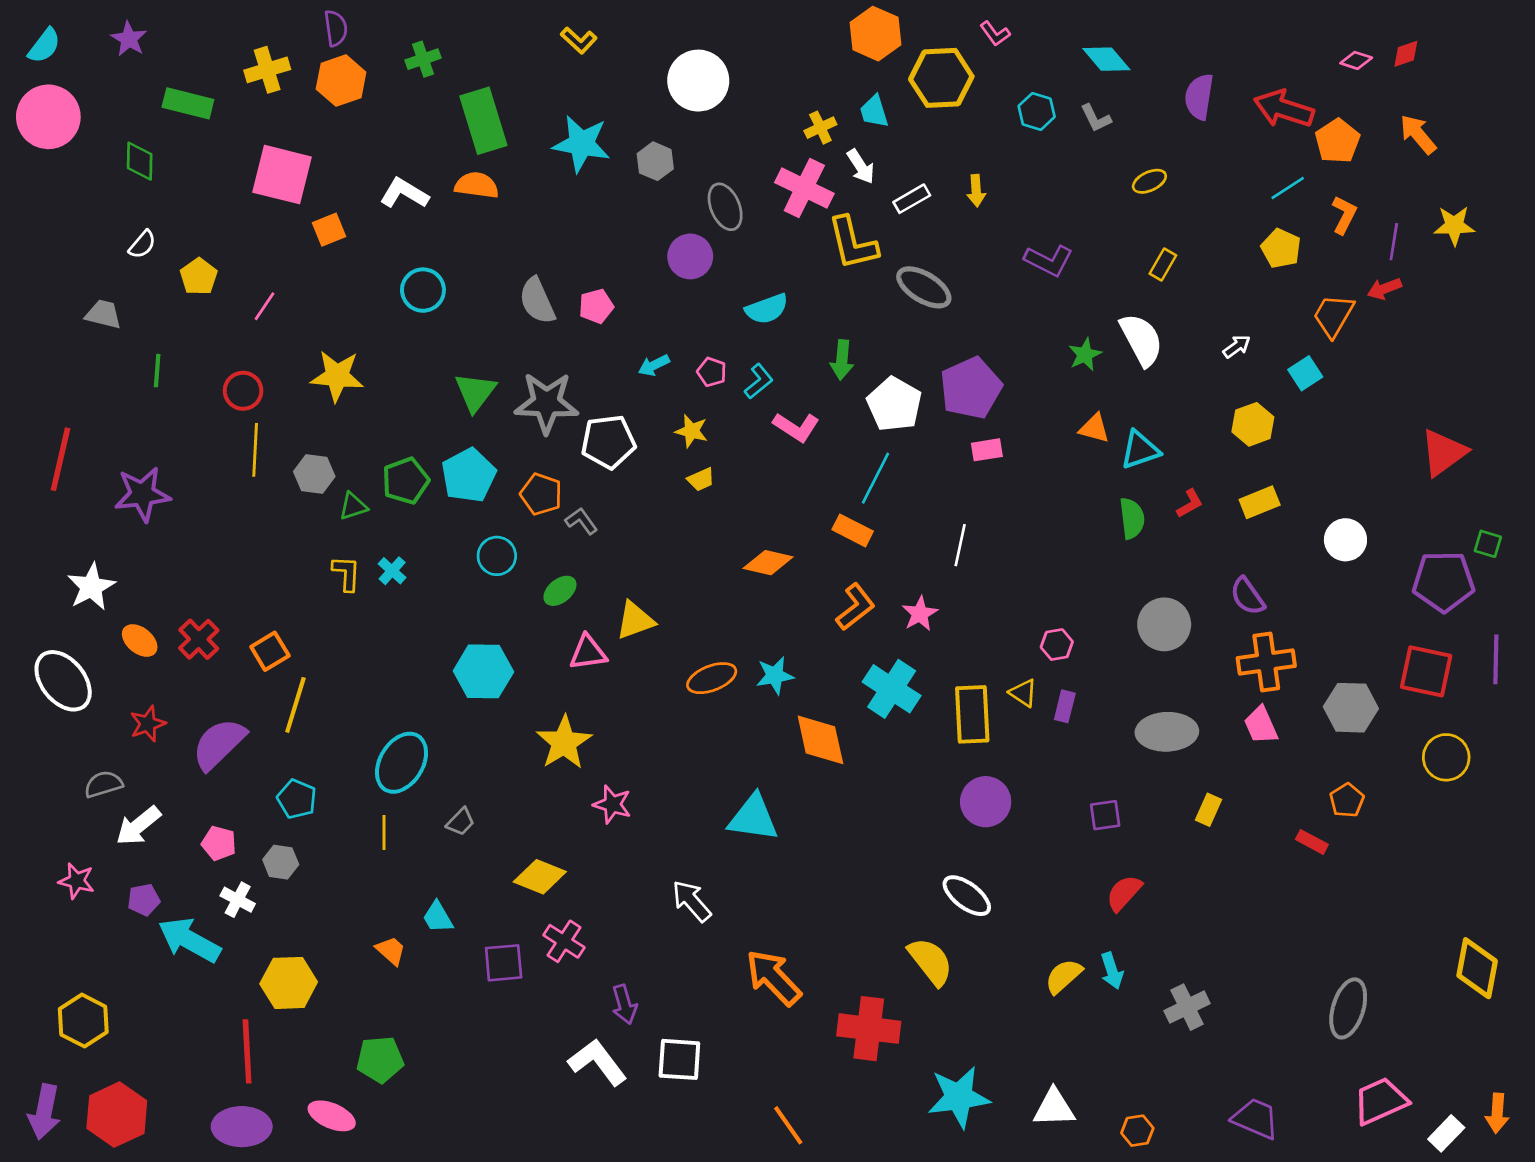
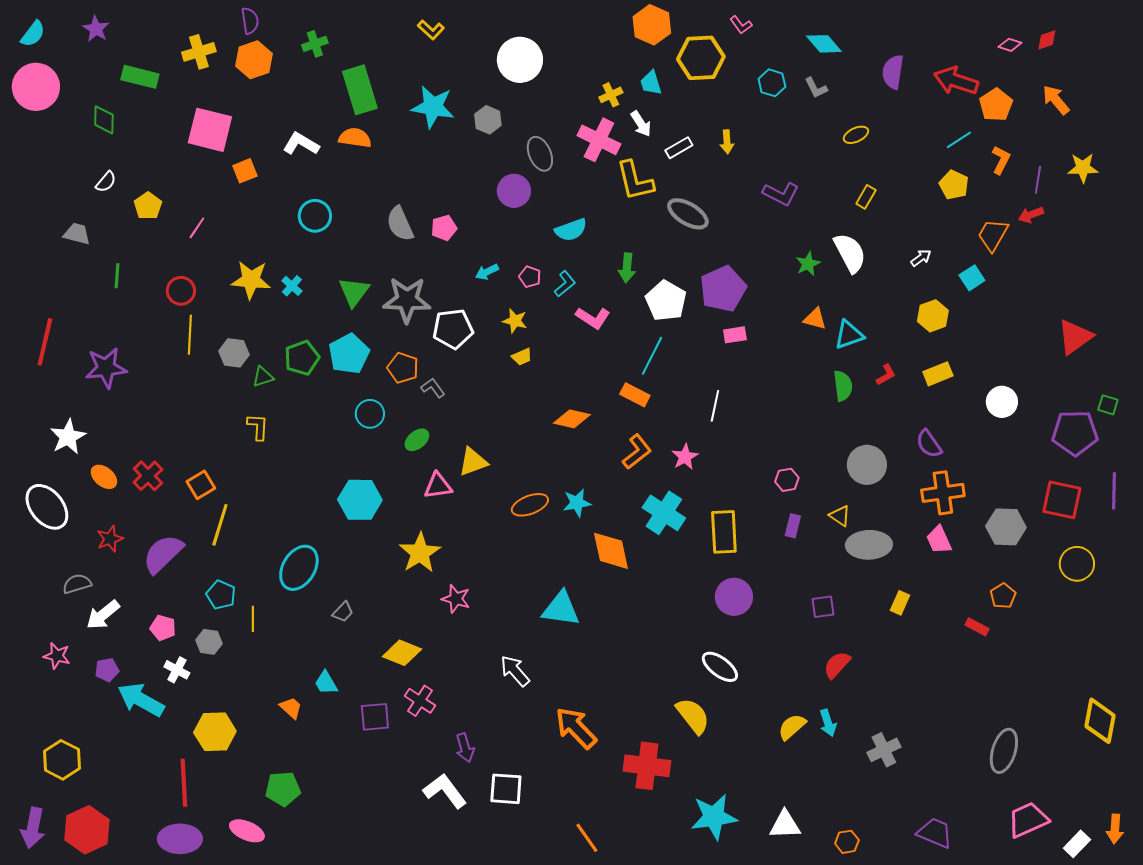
cyan cross: (392, 571) -> (292, 286), moved
yellow triangle: (1023, 693) -> (840, 516), moved
yellow line: (384, 833) -> (253, 619), moved

